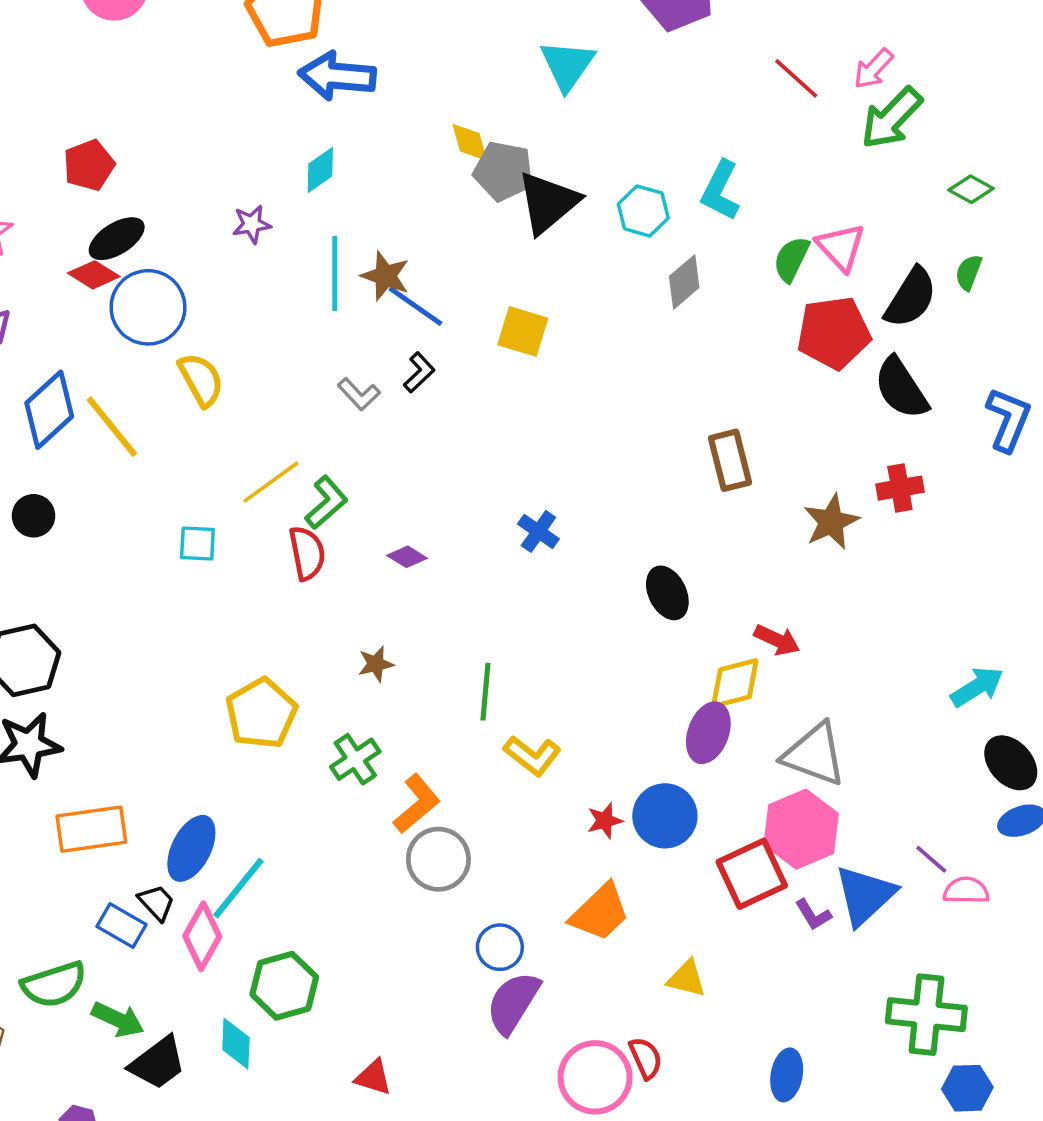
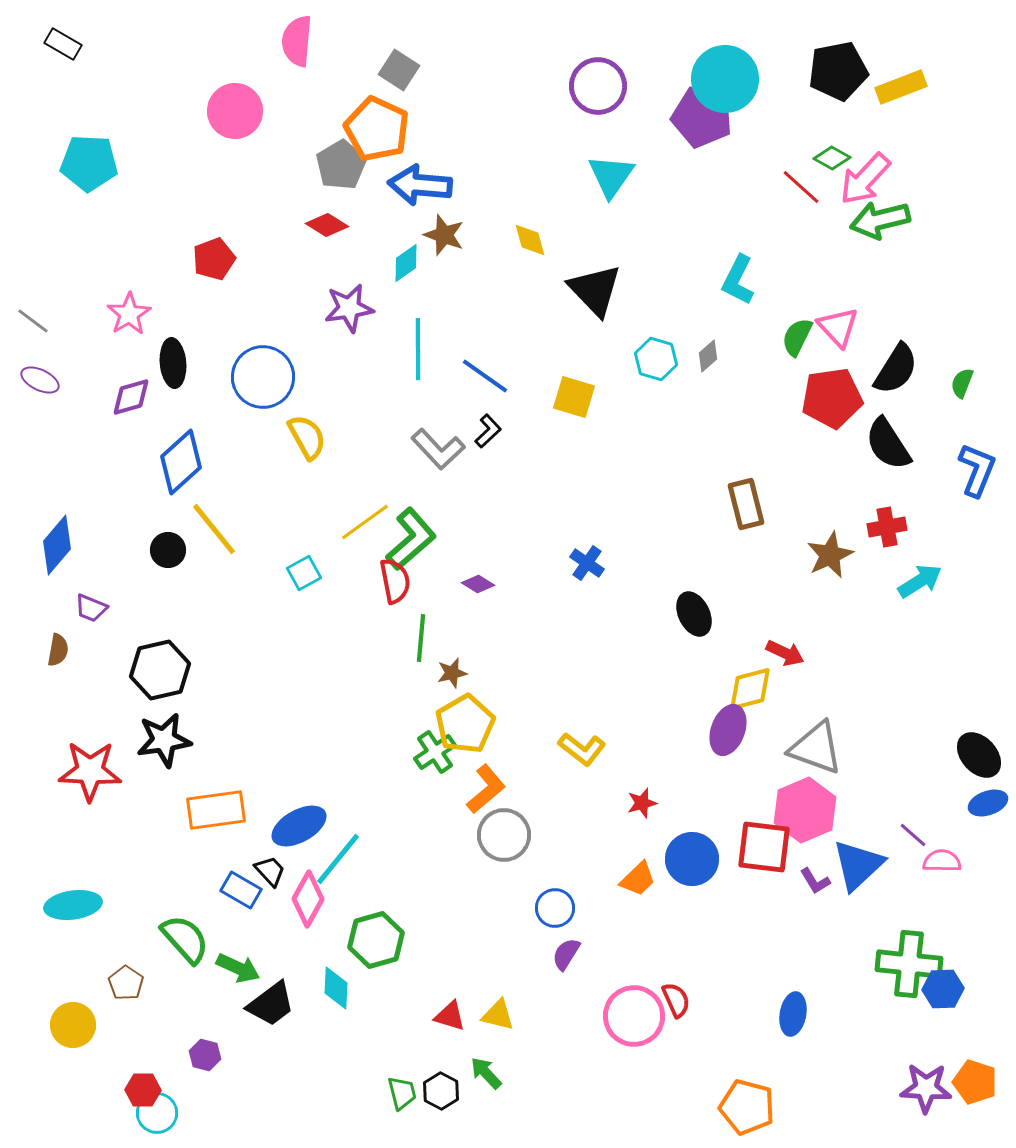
pink arrow: (873, 69) -> (865, 179), size x1.5
green arrow: (891, 118) -> (880, 220), turned 32
gray pentagon: (503, 171) -> (341, 165), moved, turned 30
green diamond: (971, 189) -> (832, 158), moved
black triangle: (548, 202) -> (595, 290), turned -34
cyan hexagon: (643, 211) -> (656, 359), moved
purple star: (252, 224) -> (349, 308), size x1.5
black ellipse: (117, 239) -> (173, 363), moved, turned -63
green semicircle: (969, 272) -> (962, 383), moved
red diamond: (94, 275) -> (327, 225), moved
brown star: (385, 276) -> (444, 235), moved
gray diamond: (684, 282) -> (708, 356), size x0.7
gray L-shape: (359, 394) -> (438, 449), size x1.5
yellow line: (112, 427) -> (214, 529), moved
green L-shape: (326, 503) -> (411, 539), size x1.4
cyan square: (197, 544) -> (304, 573), turned -32
cyan arrow: (977, 687) -> (920, 581), moved
green line: (485, 692) -> (421, 638), moved
yellow pentagon: (261, 713) -> (465, 724), moved
blue circle: (665, 816) -> (692, 859), moved
blue ellipse: (191, 848) -> (299, 826), turned 34
red square: (752, 874) -> (764, 847), turned 32
orange trapezoid: (600, 912) -> (638, 879), size x0.7
yellow triangle: (687, 979) -> (498, 1015), moved
green semicircle: (54, 985) -> (185, 939), turned -114
purple semicircle: (513, 1003) -> (566, 954), size x0.6
blue hexagon: (967, 1088) -> (943, 989), moved

